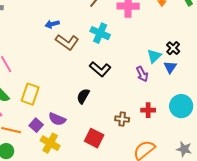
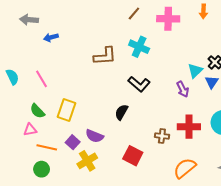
blue arrow: (52, 24) -> (51, 37), moved
brown L-shape: (67, 42) -> (105, 56), turned -40
red cross: (148, 110) -> (189, 127), size x1.5
yellow cross: (50, 143) -> (87, 161), turned 30

